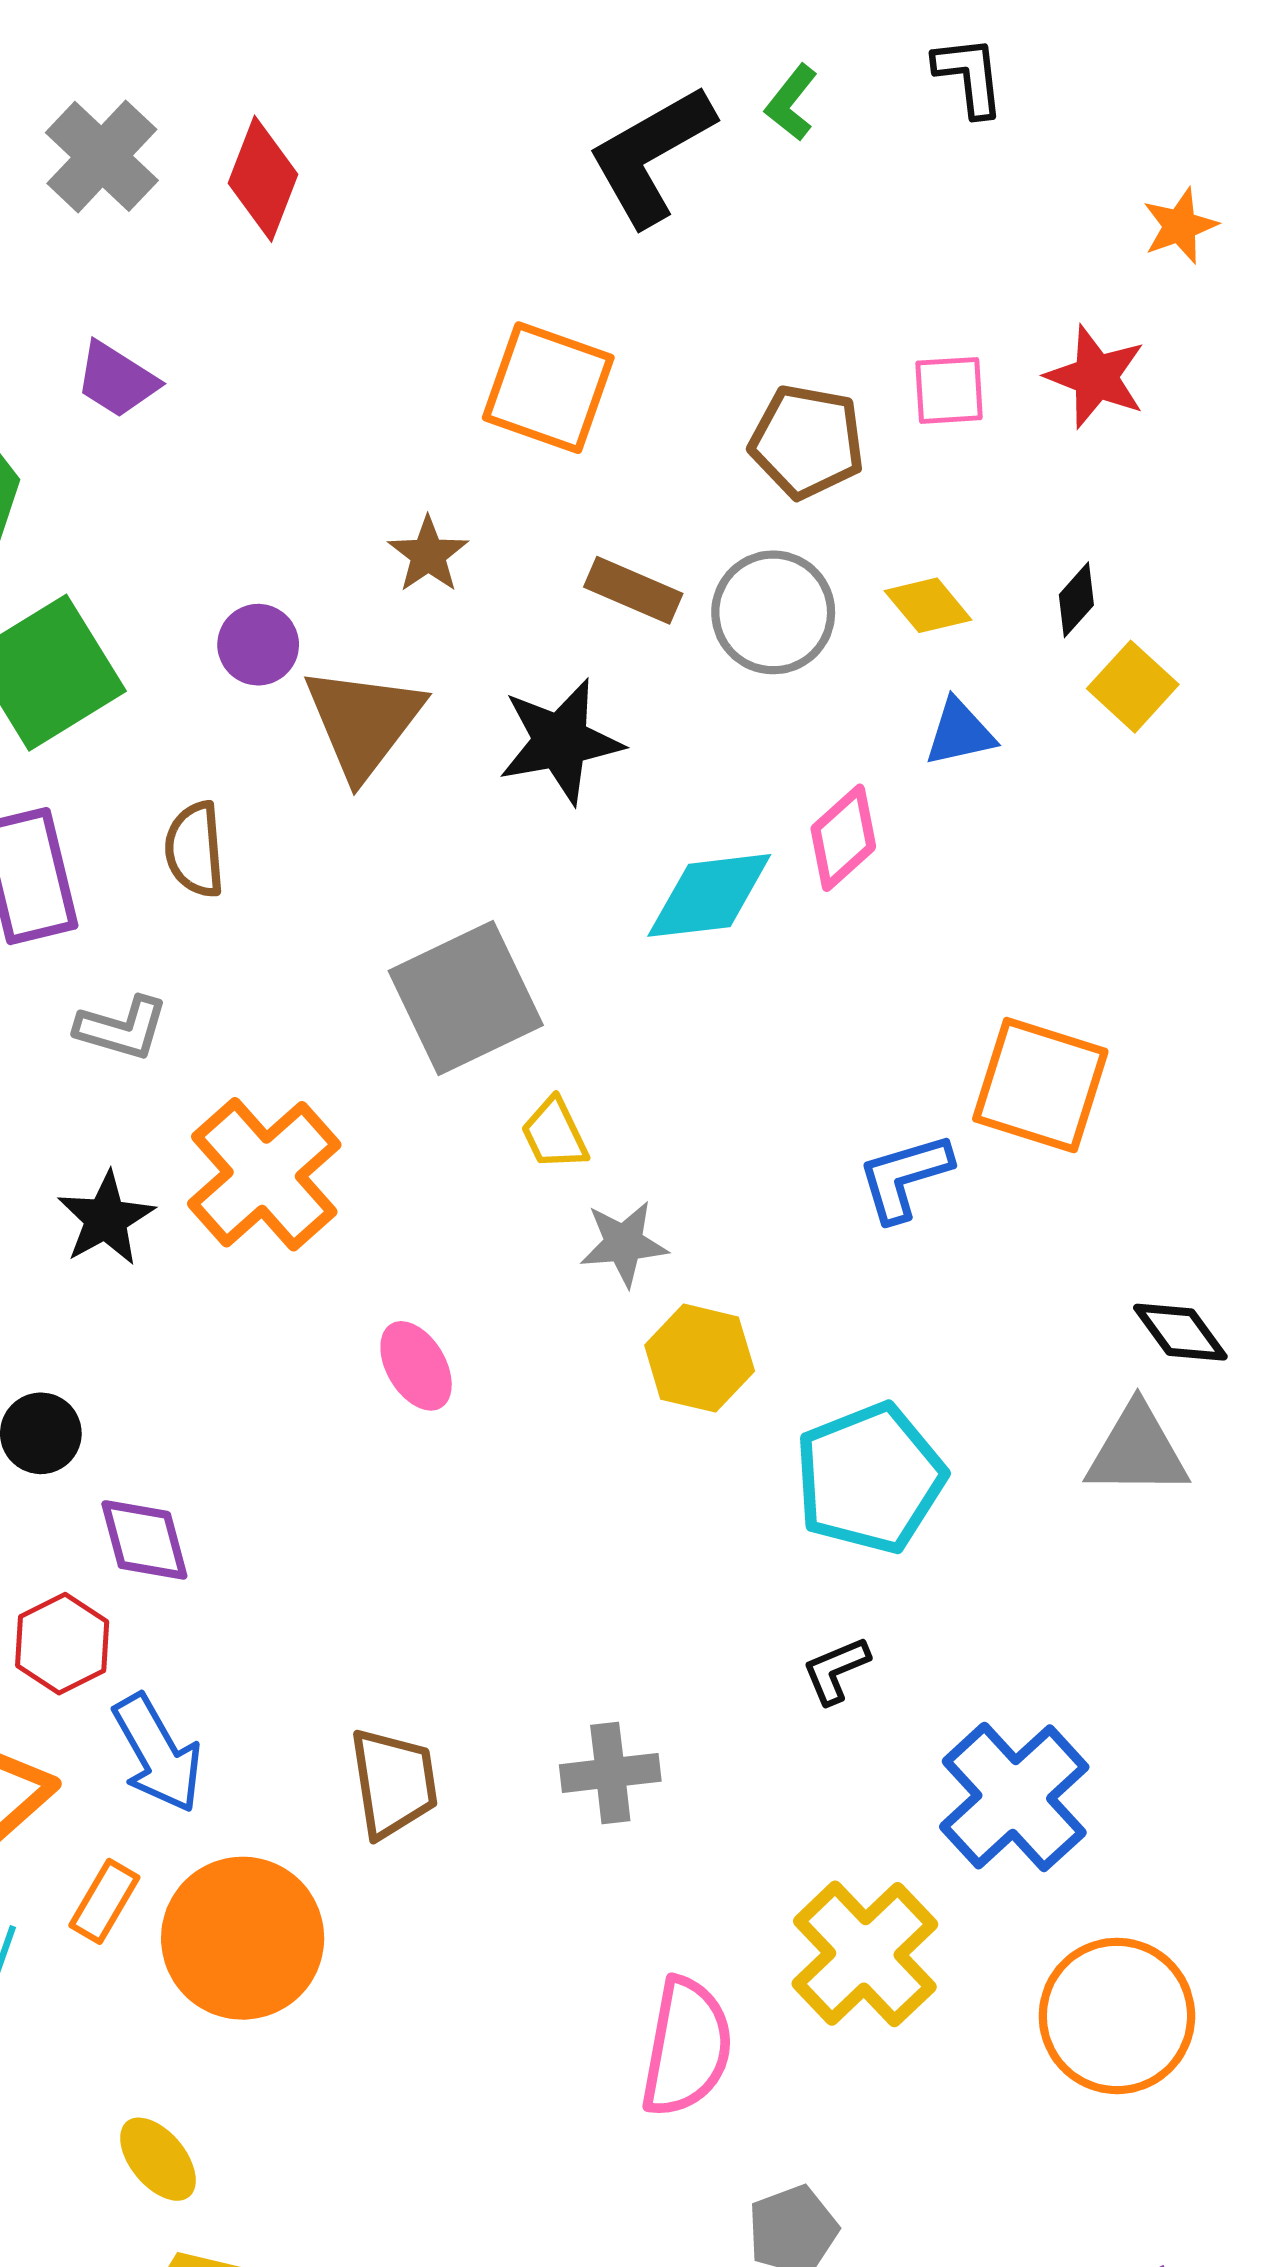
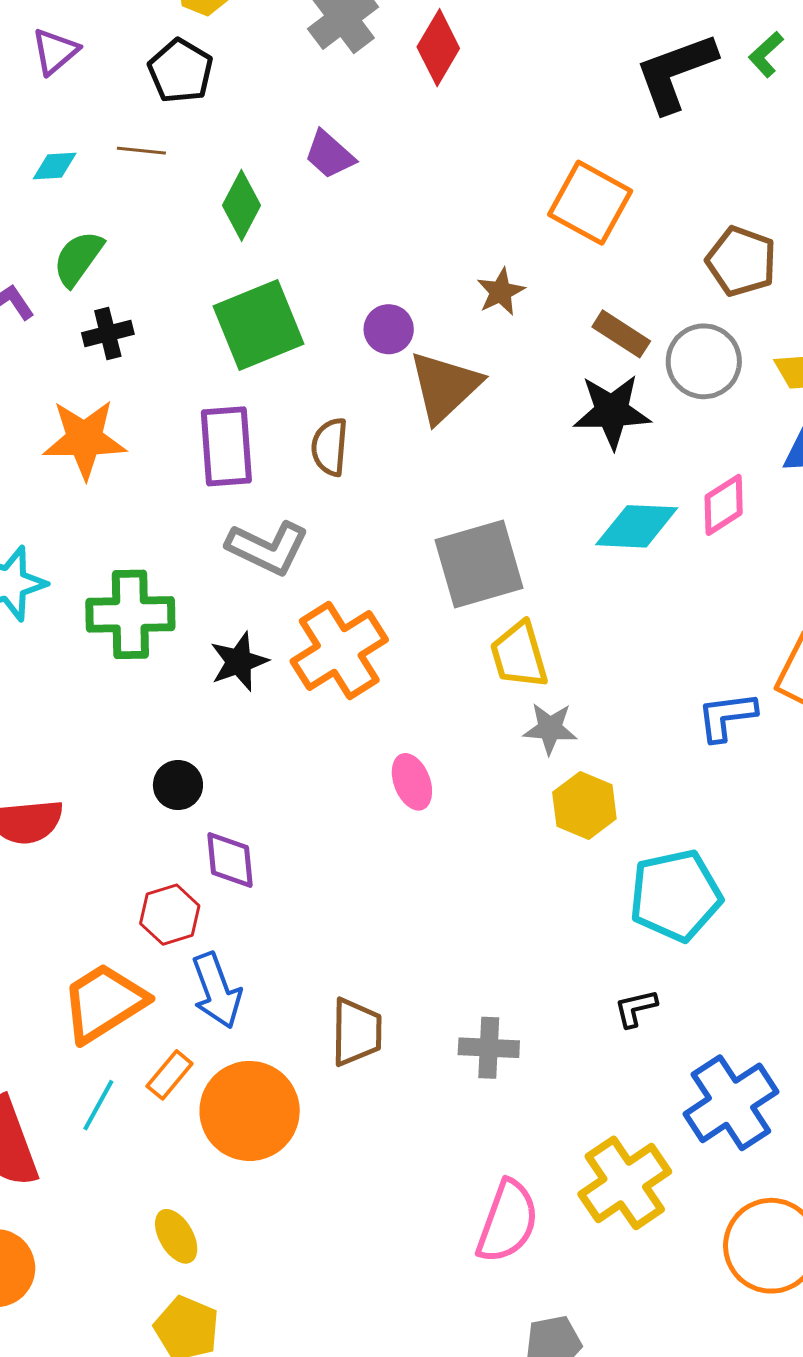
black star: (561, 741) -> (612, 411), moved
gray L-shape: (122, 1028) -> (268, 548), size x1.4
yellow trapezoid: (555, 1134) -> (519, 655), size x1.5

